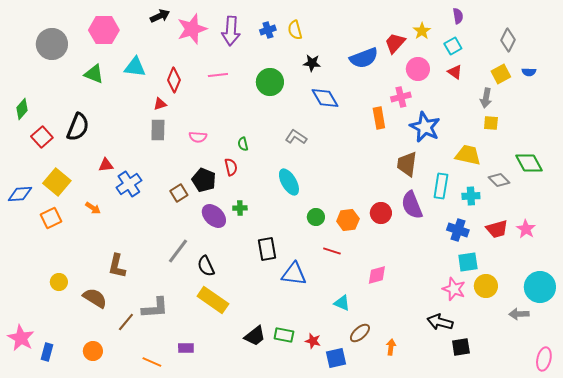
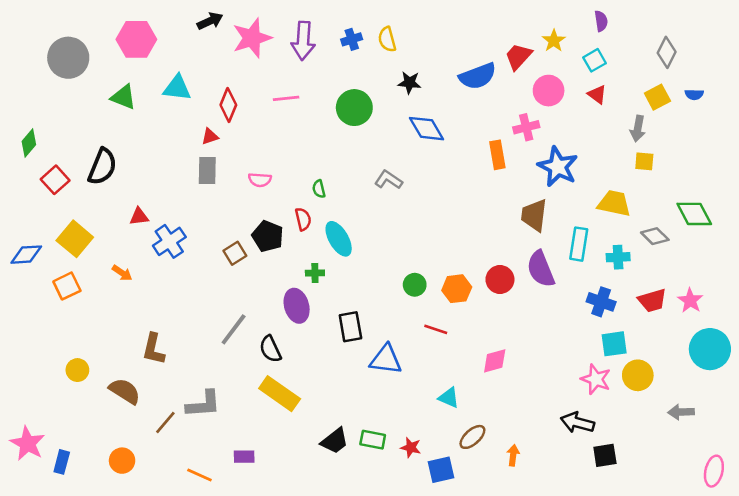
cyan ellipse: (289, 182) -> (339, 239), moved
purple ellipse: (214, 216) -> (297, 306), moved, turned 30
cyan circle: (540, 287) -> (710, 349), moved

